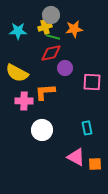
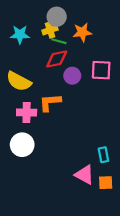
pink square: (92, 82) -> (101, 70), moved
cyan rectangle: (87, 128) -> (103, 155), moved
white circle: (42, 130) -> (22, 145), moved

